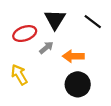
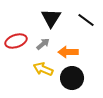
red ellipse: (25, 34) -> (16, 41), moved
yellow arrow: (19, 75) -> (43, 69), moved, turned -36

